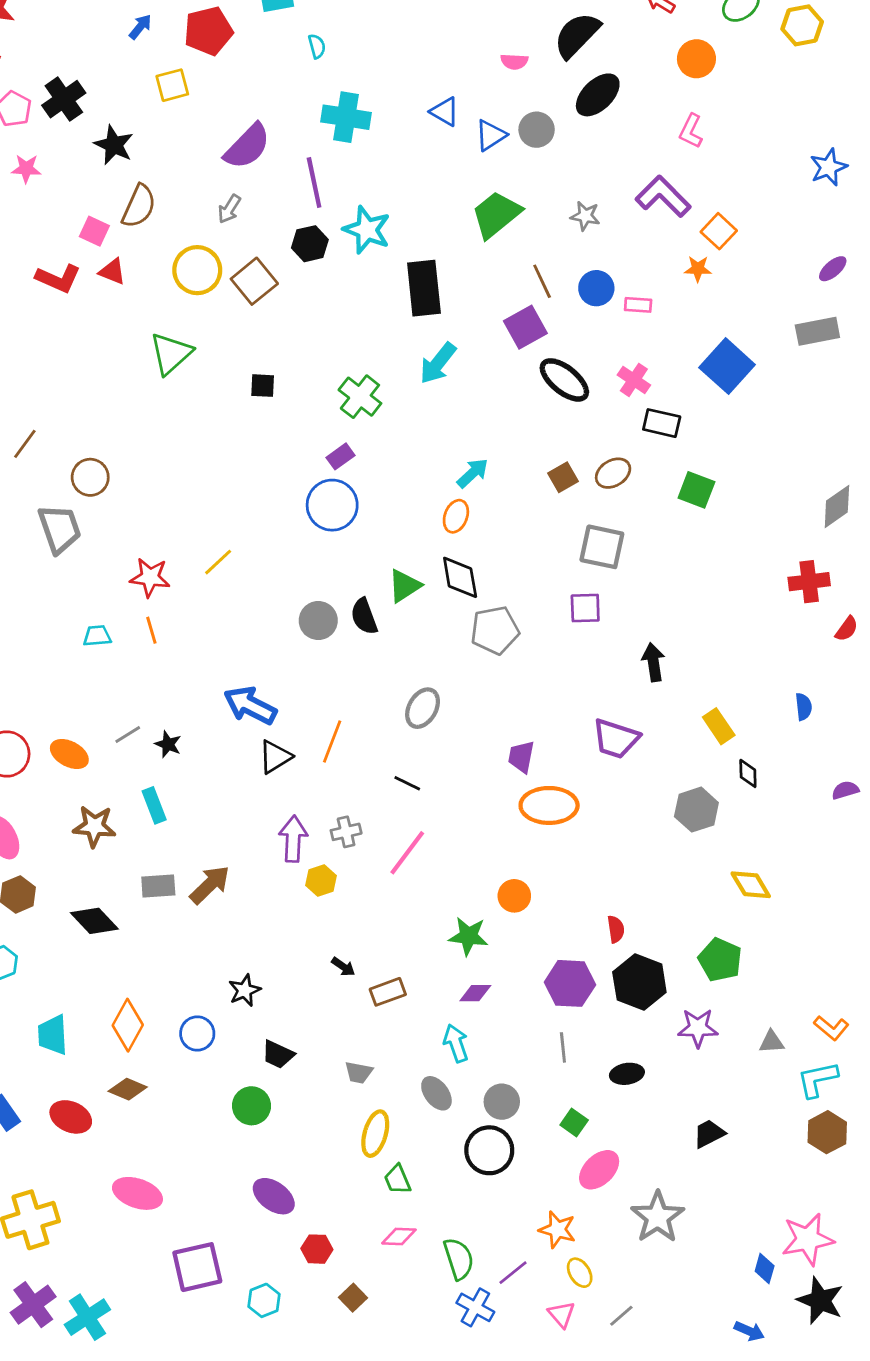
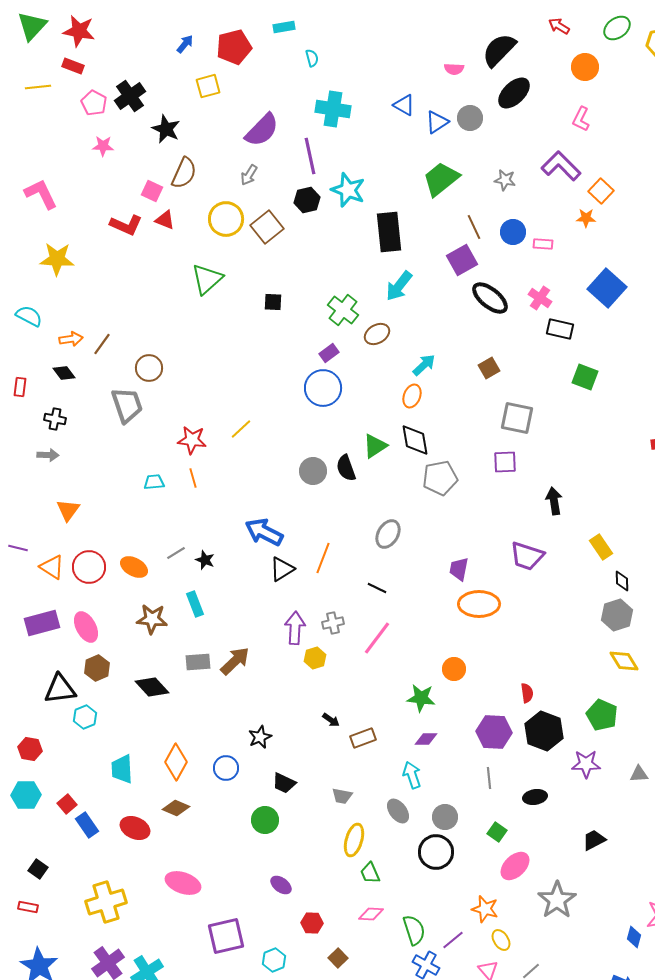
brown ellipse: (613, 473) -> (377, 334), moved
gray hexagon: (696, 810) -> (617, 615), moved
purple ellipse: (274, 1196) -> (281, 885), size x0.7

